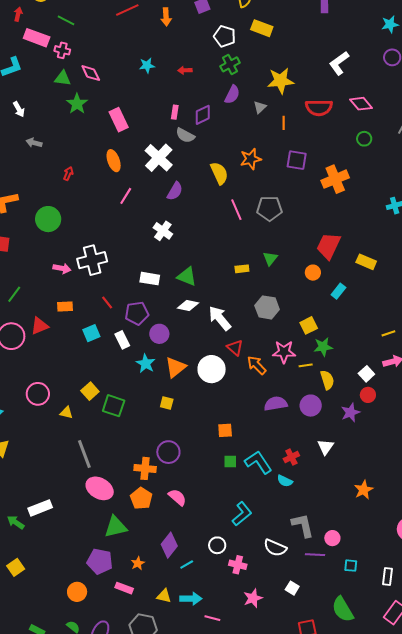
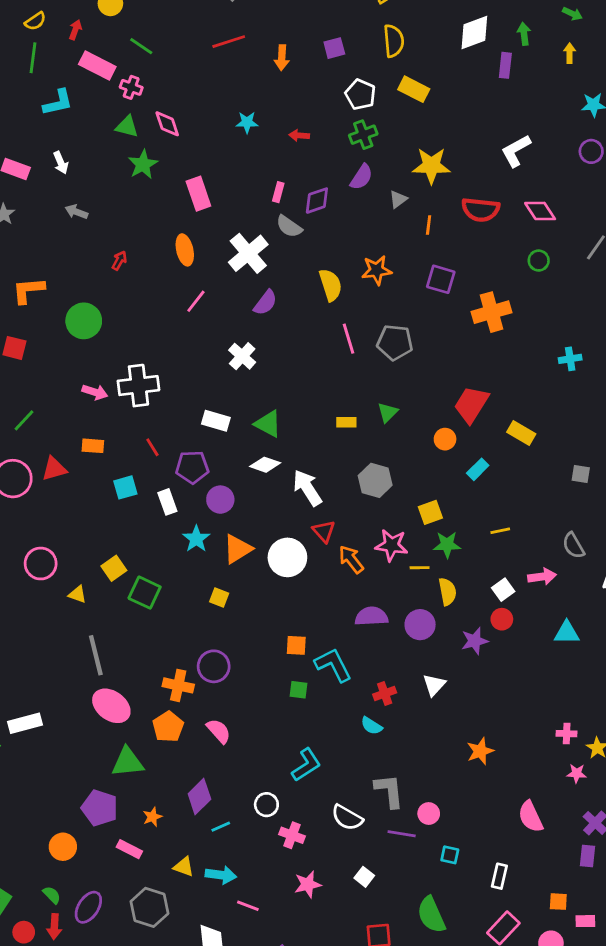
yellow line: (388, 333) -> (500, 531), moved
cyan L-shape: (258, 462) -> (333, 665), moved

